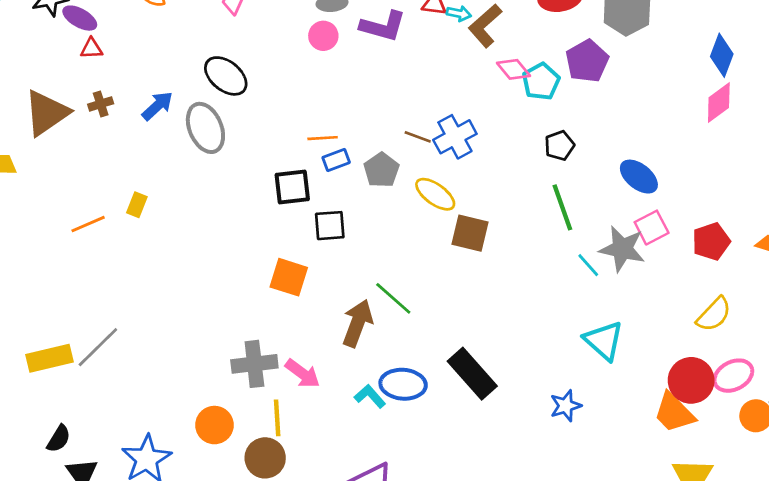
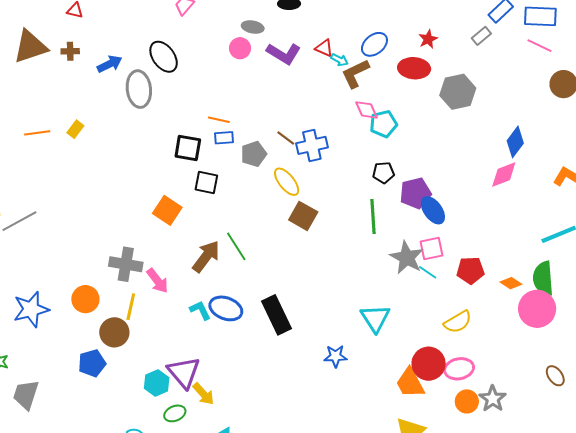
purple pentagon: (587, 61) -> (415, 193), moved
cyan line: (588, 265) -> (428, 272), moved, turned -30

